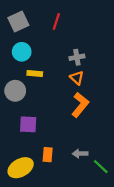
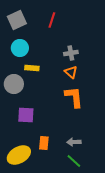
orange L-shape: (80, 105) -> (74, 97), turned -45
green line: (101, 167) -> (74, 161), moved

